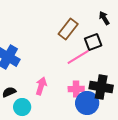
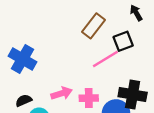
pink arrow: (41, 86) -> (62, 93), turned 54
pink cross: (76, 89) -> (89, 98), moved

